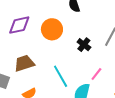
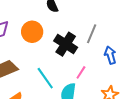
black cross: (84, 45) -> (66, 44), size x1.6

